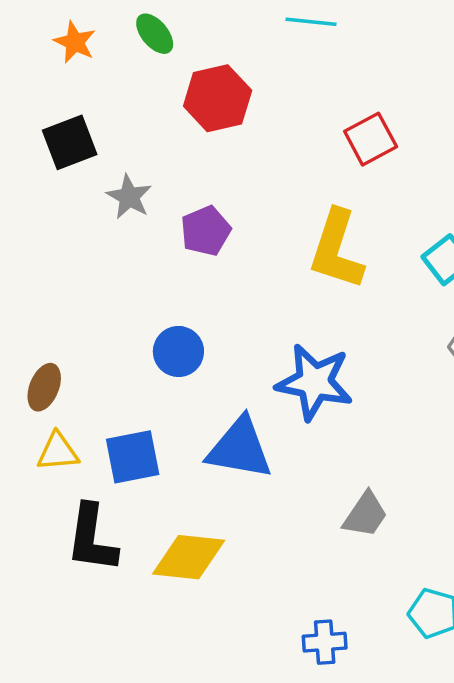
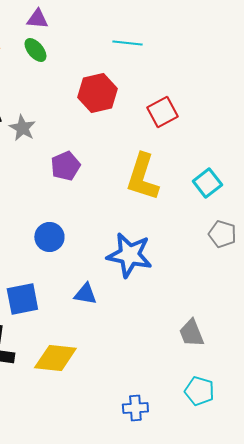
red hexagon: (218, 98) -> (97, 93), moved
gray star: (129, 197) -> (22, 128), moved
blue triangle: (240, 448) -> (85, 294), size x0.6
gray trapezoid: (365, 515) -> (191, 333), moved, turned 124

